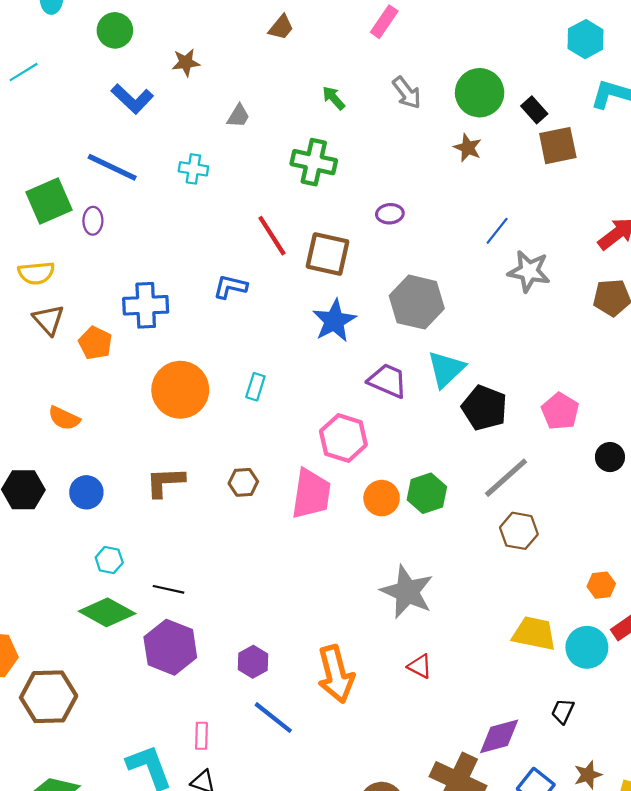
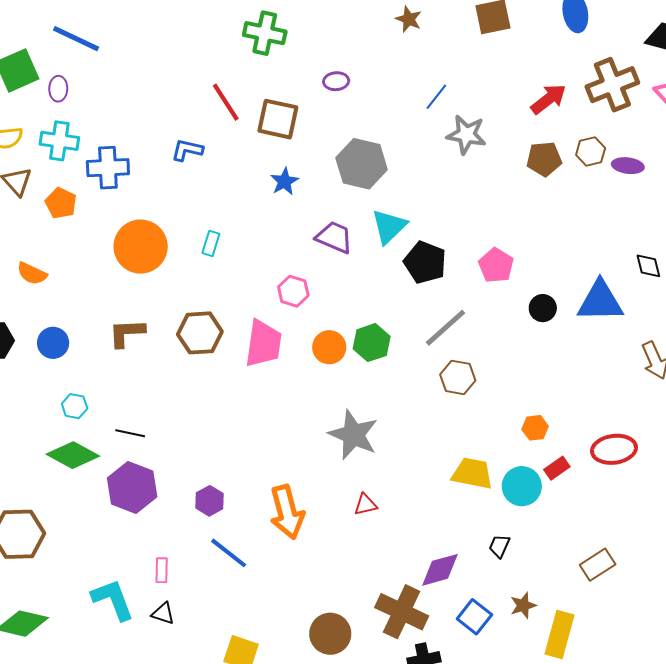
cyan cross: (193, 169) -> (59, 141), moved, size x1.4
blue star: (334, 321) -> (284, 181), size x0.7
pink hexagon: (343, 438) -> (293, 291), size x0.7
brown hexagon: (243, 482) -> (200, 333), size x1.6
red triangle: (420, 666) -> (366, 505), turned -40

